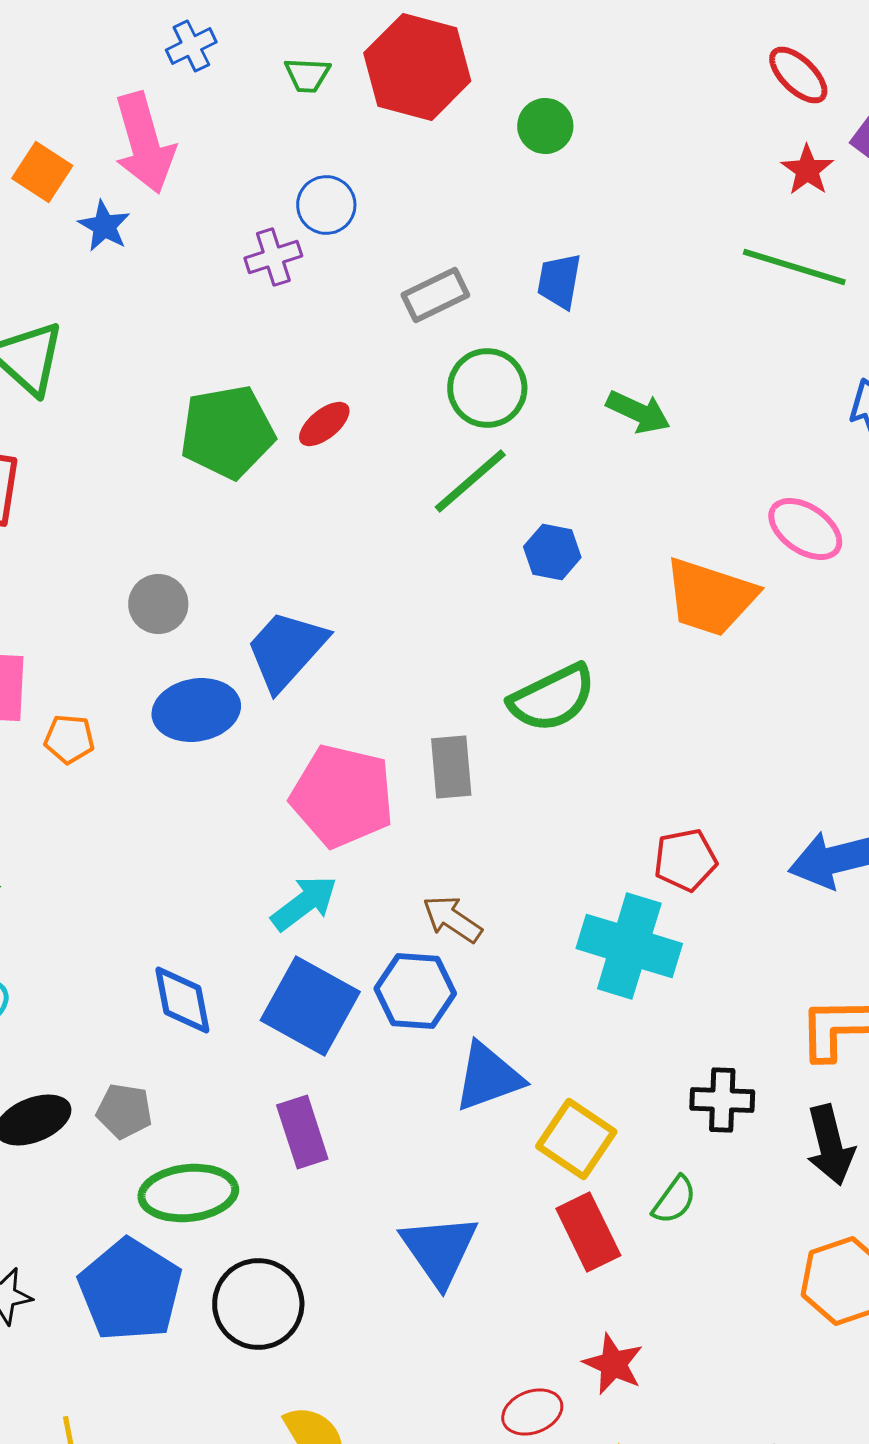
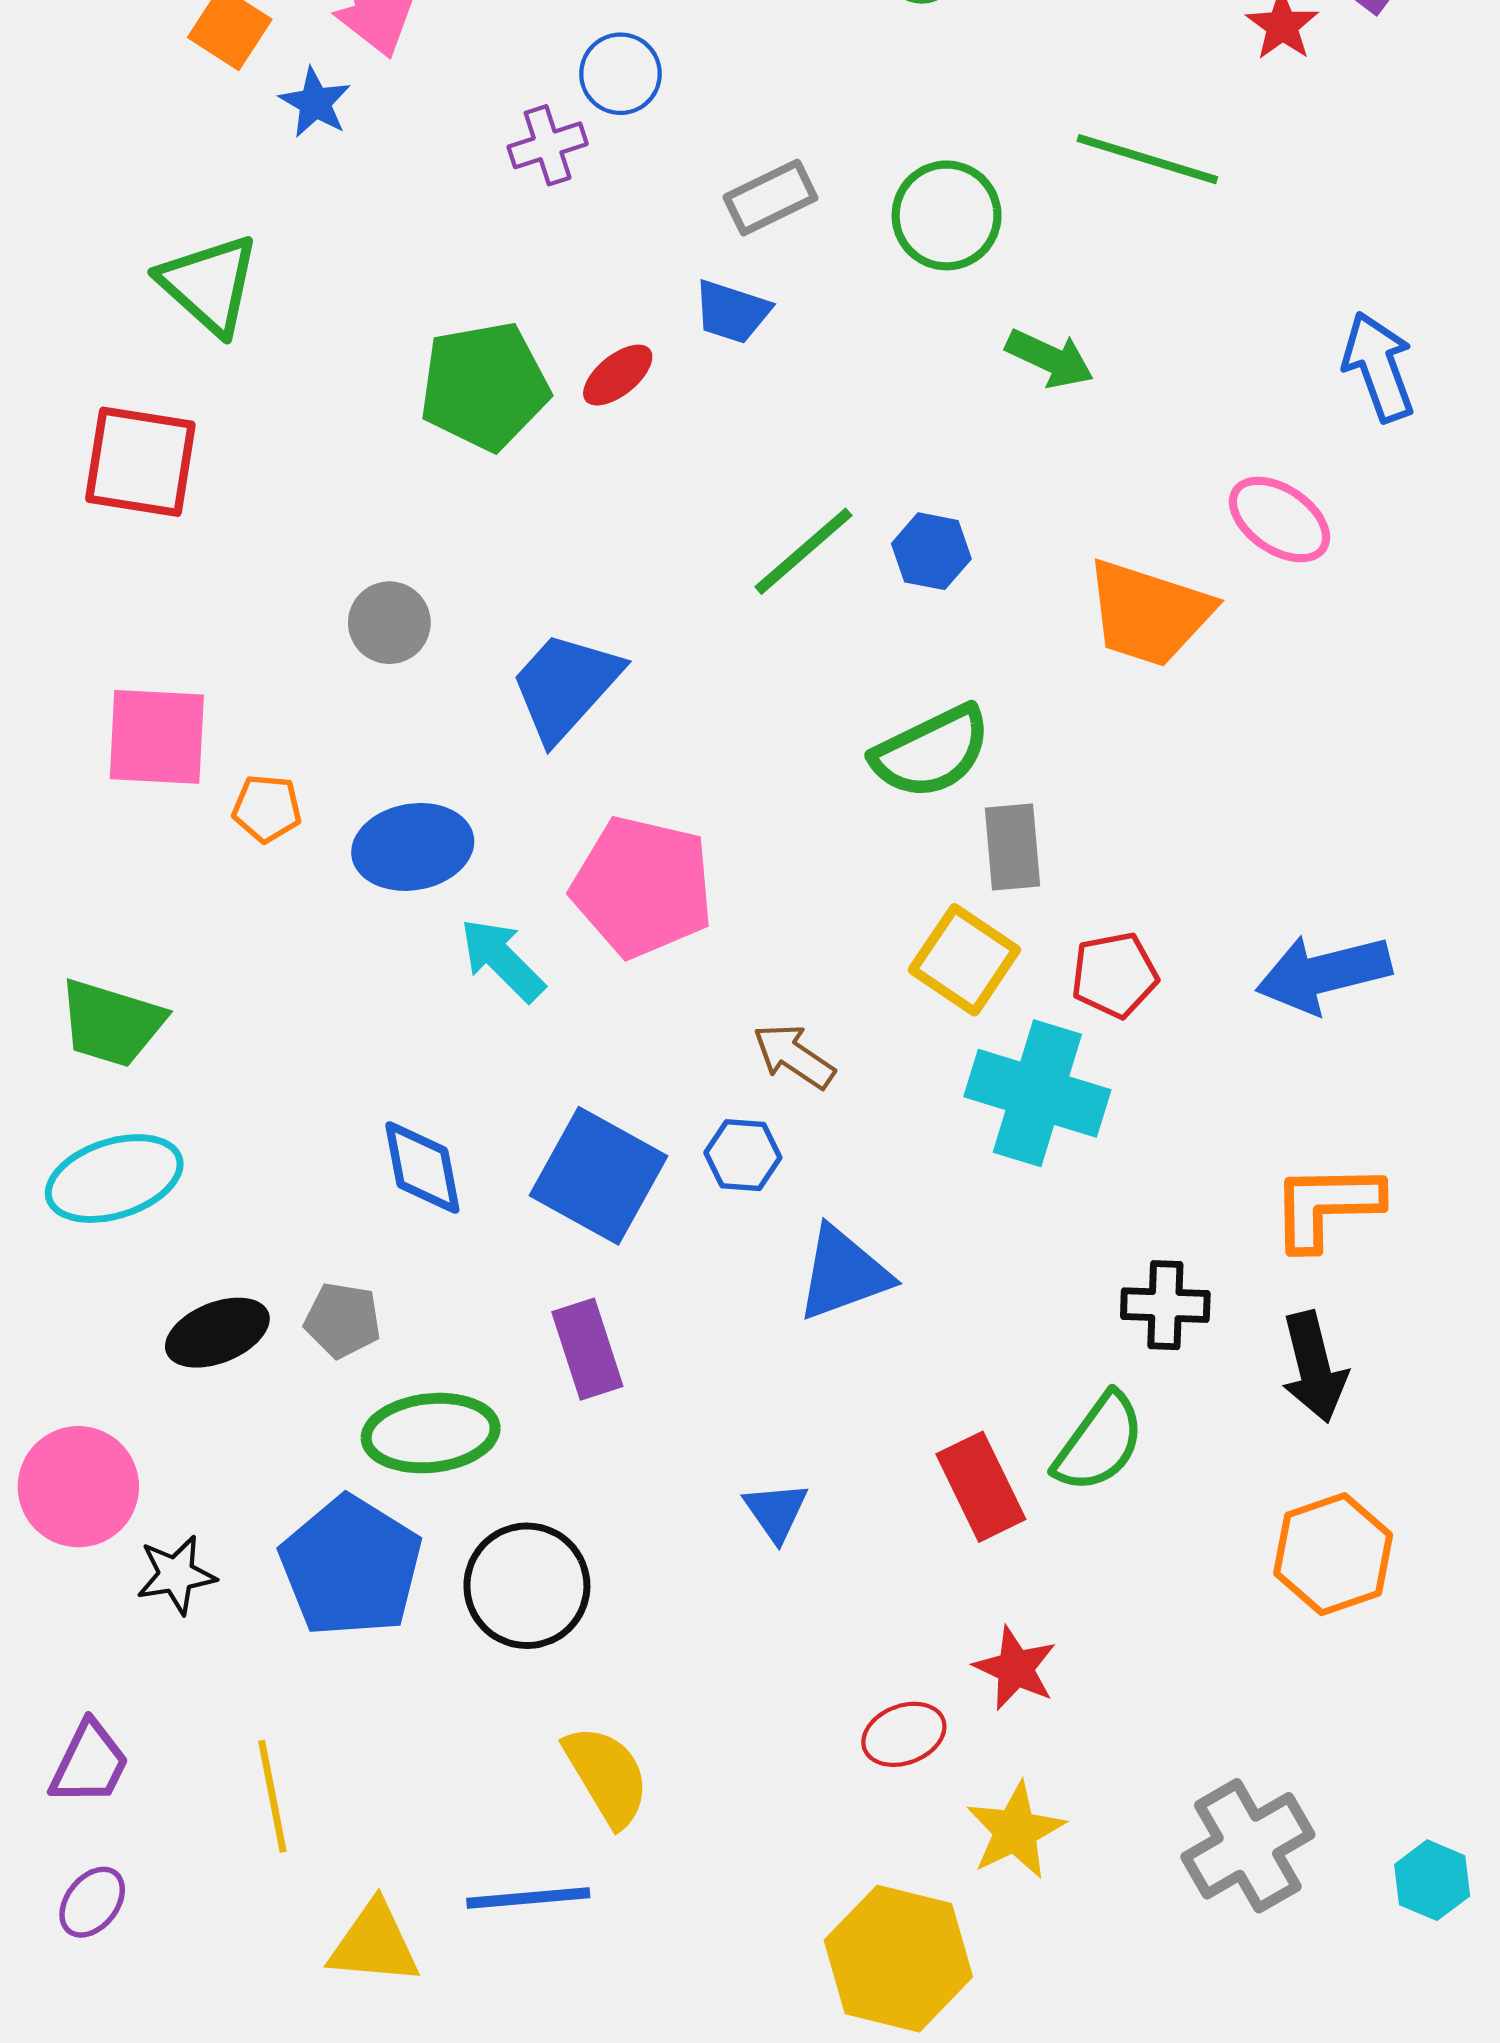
green line: (794, 267) -> (1147, 159), moved
blue trapezoid: (559, 281) -> (732, 312), moved, turned -82
green circle: (487, 388) -> (947, 215), moved
green line: (470, 481) -> (803, 551), moved
blue ellipse: (196, 710) -> (413, 847), moved
gray rectangle: (451, 767) -> (1013, 847), moved
cyan arrow: (304, 903) -> (502, 960), moved, turned -98
blue hexagon: (415, 991) -> (743, 1155), size x0.7
yellow square: (576, 1139) -> (964, 960), moved
green semicircle: (674, 1200) -> (1099, 1443), size x1.5
blue triangle: (439, 1250) -> (776, 1511), size x0.6

